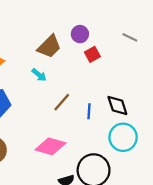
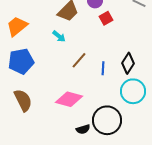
black diamond: (117, 106) -> (128, 63), turned 50

